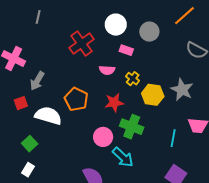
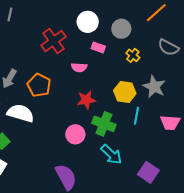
yellow cross: (133, 79) -> (133, 55), moved
orange pentagon: (76, 99) -> (39, 85), moved
cyan line: (173, 138) -> (136, 116), moved
cyan arrow: (123, 157) -> (111, 154), moved

